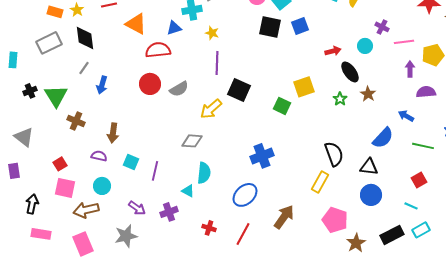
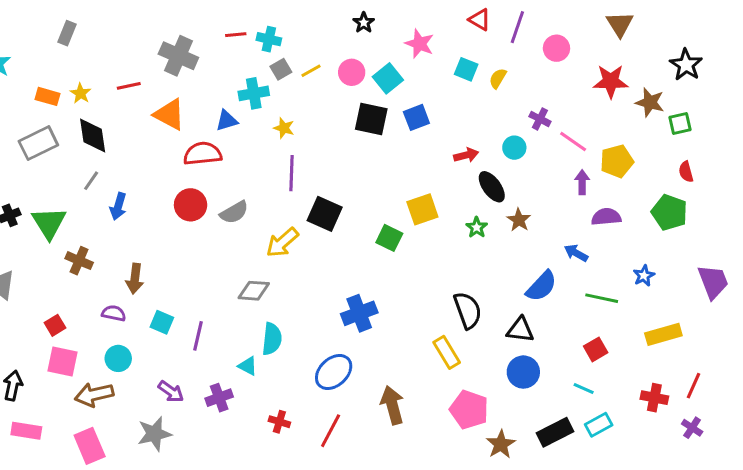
pink line: (404, 42) -> (573, 142), turned 42
yellow rectangle: (320, 182) -> (447, 352), turned -60
brown arrow: (284, 217) -> (392, 405), turned -50

